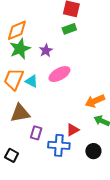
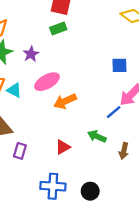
orange arrow: (95, 101) -> (65, 101), moved
blue cross: (59, 145) -> (53, 186), moved
black circle: (93, 151) -> (90, 191), moved

